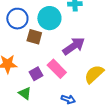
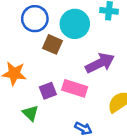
pink rectangle: (57, 69) -> (75, 88), turned -36

